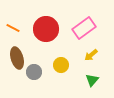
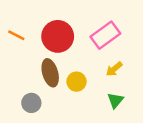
brown ellipse: (17, 58) -> (50, 73), moved
gray circle: (34, 72) -> (31, 103), moved

